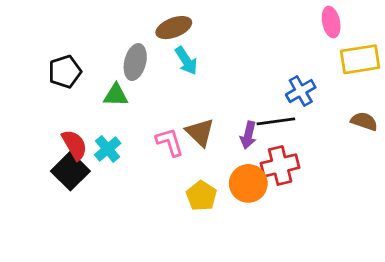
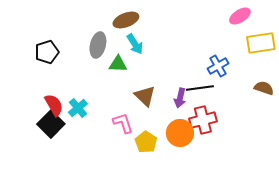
pink ellipse: (331, 22) -> (240, 16), turned 70
green triangle: (116, 95) -> (118, 64), moved
pink L-shape: (170, 142) -> (123, 123), moved

